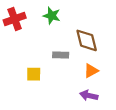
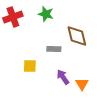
orange triangle: (91, 71) -> (82, 84), moved, turned -32
purple arrow: (89, 95) -> (63, 77), moved, turned 42

